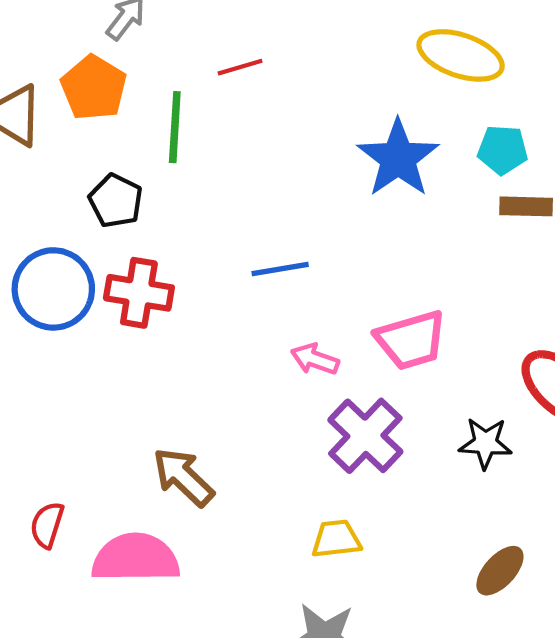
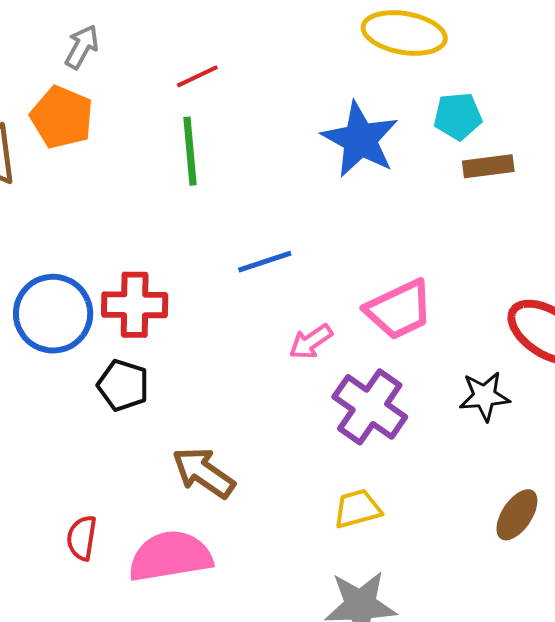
green line: (175, 127) -> (190, 151), moved
black pentagon: (116, 201) -> (123, 385), moved
pink arrow: (315, 359) -> (311, 342), turned -45

